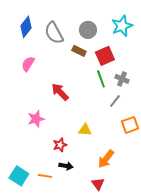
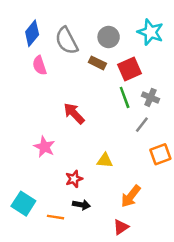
cyan star: (122, 26) -> (150, 32), turned -30
pink semicircle: (28, 64) -> (39, 65), moved, turned -49
pink star: (36, 119) -> (44, 147), turned -30
cyan square: (19, 176) -> (23, 204), moved
red triangle: (98, 184) -> (121, 227), turned 32

